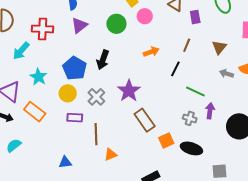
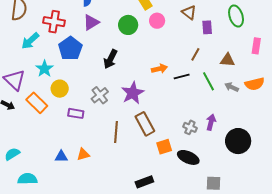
brown triangle: (219, 47) -> (227, 60), turned 49
orange arrow: (151, 52) -> (159, 69), moved
blue pentagon: (75, 68) -> (70, 48), moved
black line: (175, 69) -> (182, 77), turned 42
green line: (195, 92) -> (209, 81), moved, turned 30
yellow circle: (68, 93) -> (60, 89), moved
brown line: (96, 134) -> (116, 132), moved
cyan semicircle: (14, 145) -> (12, 154), moved
orange triangle: (111, 155) -> (83, 154), moved

